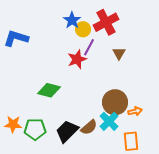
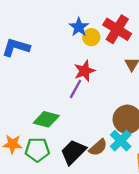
red cross: (106, 22) -> (117, 29), turned -30
purple line: (89, 47) -> (76, 89), moved
green diamond: (49, 90) -> (46, 119), moved

